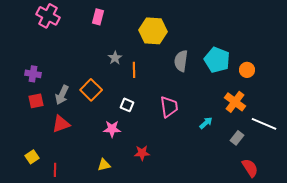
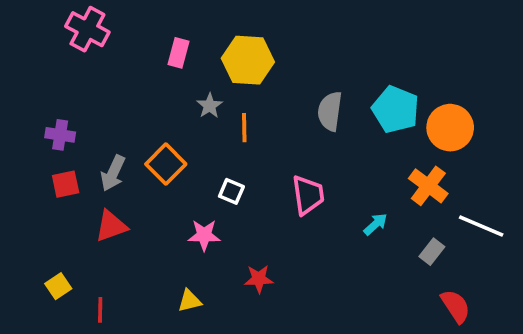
pink rectangle: (98, 17) -> (179, 53), moved
yellow hexagon: (153, 31) -> (248, 60), moved
orange circle: (247, 70) -> (450, 128), size x1.6

